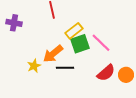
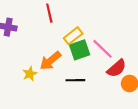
black line: (65, 68) -> (75, 80), moved
red semicircle: (106, 73) -> (117, 68), moved

